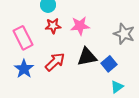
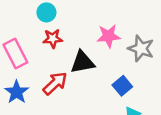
pink star: (80, 26) -> (109, 36), moved
black triangle: (87, 57) -> (82, 62), moved

